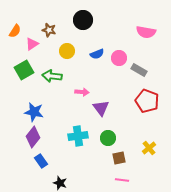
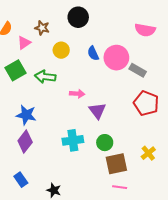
blue semicircle: (97, 54) -> (93, 53), turned 88
pink circle: (119, 58) -> (116, 58), size x1.5
brown square: (119, 158) -> (116, 164), size x1.5
blue rectangle: (41, 161) -> (21, 180), moved

